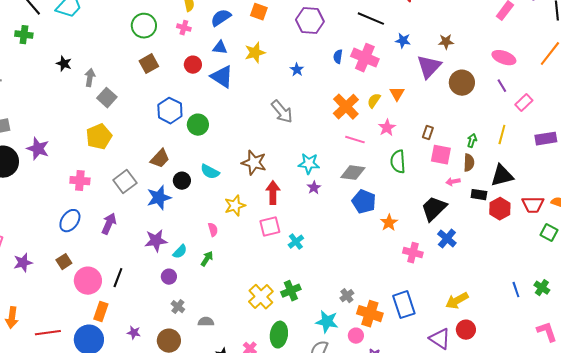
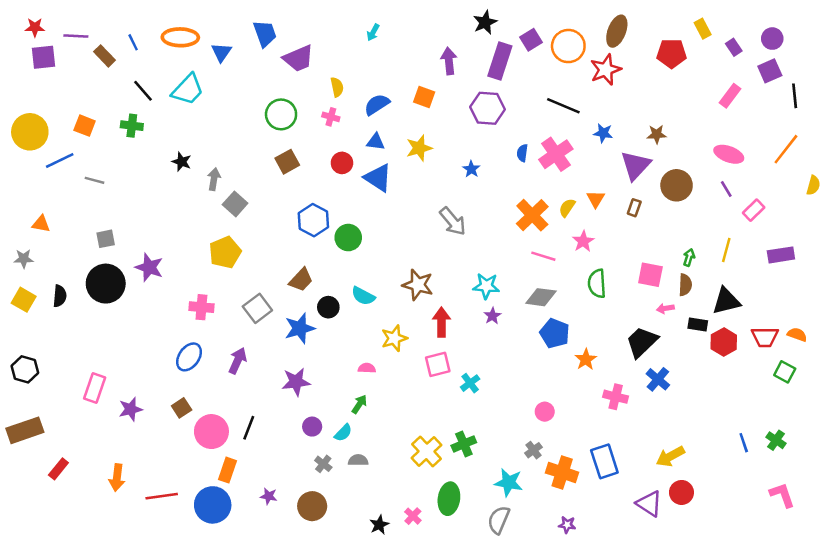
pink cross: (365, 58) -> (556, 154), turned 32
brown rectangle: (428, 133) -> (634, 208), moved
pink semicircle: (213, 230) -> (367, 368), turned -72
cyan semicircle: (180, 252) -> (343, 433), moved
gray semicircle: (206, 322) -> (358, 460), moved
pink circle: (356, 336) -> (545, 412), moved

